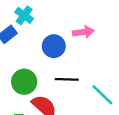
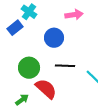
pink arrow: (83, 32) -> (74, 15), moved

